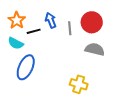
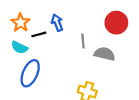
red circle: (92, 22) -> (116, 23), moved
gray line: (70, 28) -> (83, 41), moved

